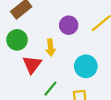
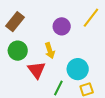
cyan circle: (86, 66) -> (78, 69), moved

